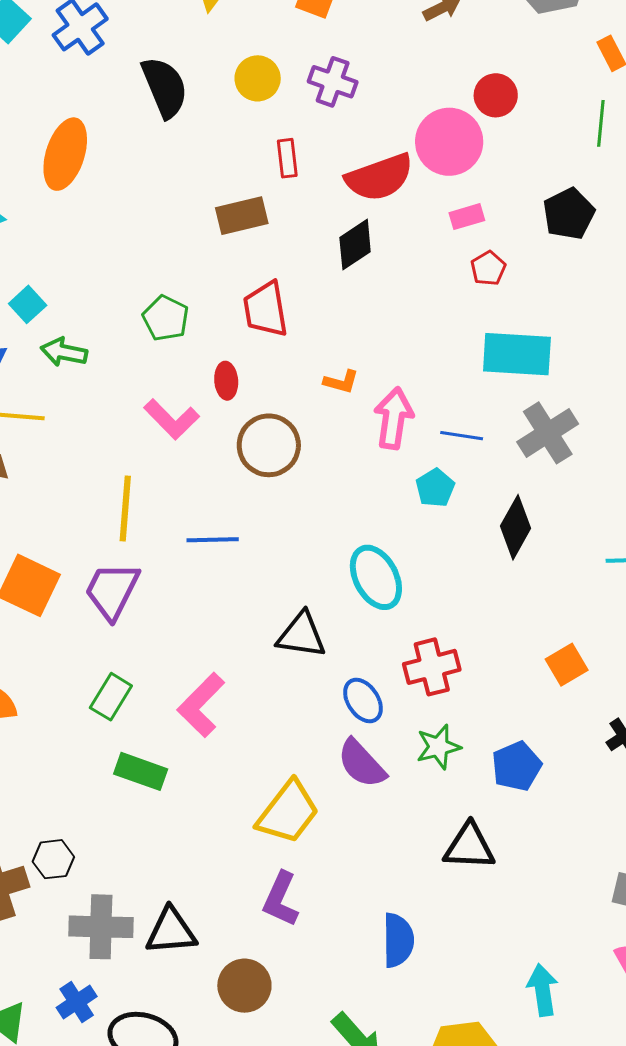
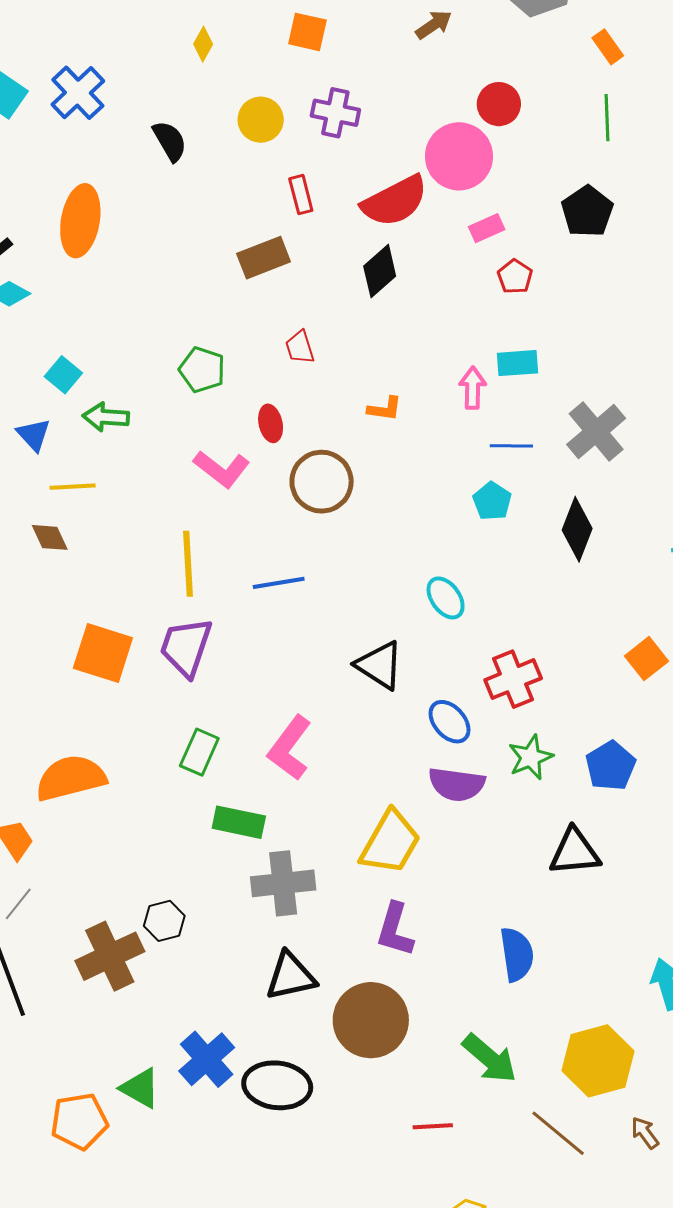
black semicircle: (165, 87) -> (170, 141), size x0.7
red trapezoid: (266, 309) -> (300, 347), size x0.6
cyan rectangle: (517, 354) -> (517, 363), moved, size x0.6
pink arrow: (394, 418) -> (473, 388), moved, size x0.7
cyan ellipse: (376, 577) -> (446, 598), size x0.7
black triangle: (301, 635) -> (380, 665), turned 32
purple semicircle: (362, 764) -> (457, 784), turned -32
gray cross: (101, 927) -> (283, 883), moved
brown circle: (244, 986) -> (371, 1020), size x1.4
blue cross: (77, 1002) -> (207, 1059), size x1.4

